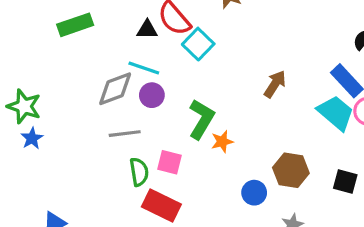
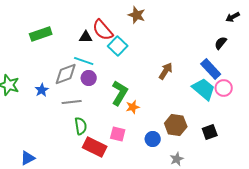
blue star: (32, 138) -> (42, 90), moved
pink square: (169, 162) -> (118, 134), moved
black square: (345, 181) -> (210, 132), turned -35

